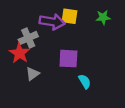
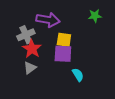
yellow square: (69, 16) -> (64, 40), moved
red star: (20, 53) -> (32, 49), moved

